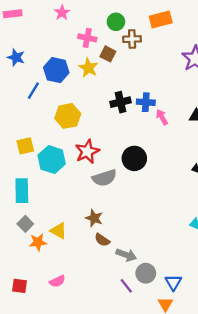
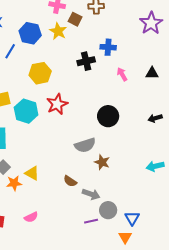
blue cross: (146, 102) -> (108, 47), moved
black circle: (134, 158) -> (108, 116), moved
gray semicircle: (104, 178) -> (85, 145), moved
brown star: (94, 218) -> (102, 162), moved
purple line: (126, 286) -> (91, 221), turned -64

